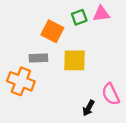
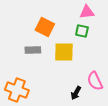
green square: (79, 17) -> (82, 31), moved, turned 32
orange cross: (21, 81) -> (17, 90), moved

